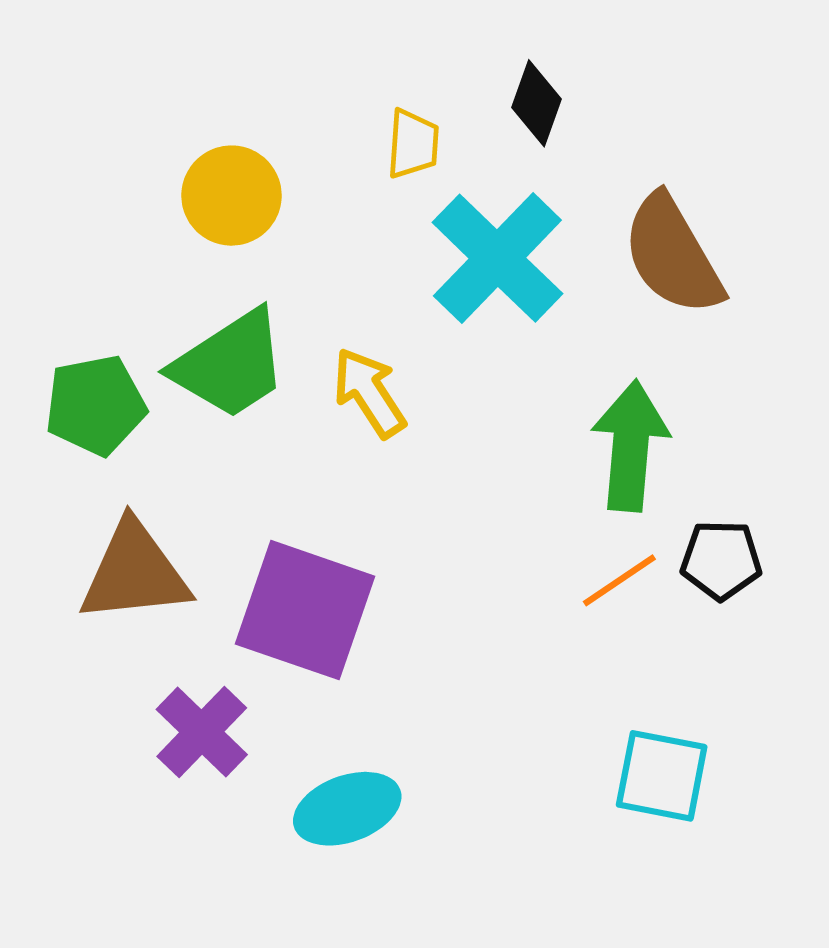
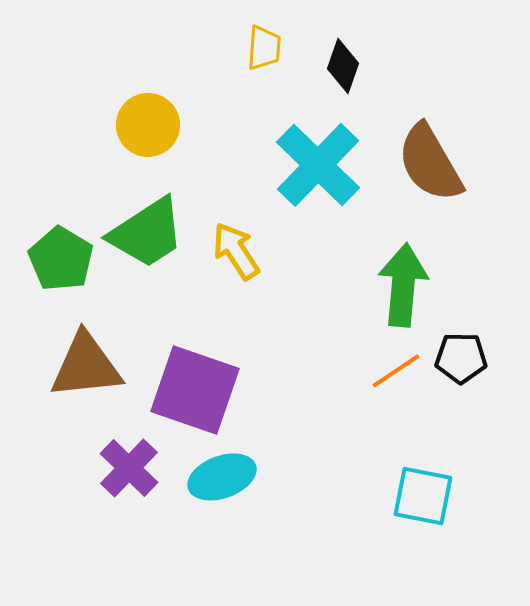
yellow trapezoid: (413, 144) -> (264, 48), moved
green pentagon: (95, 405) -> (61, 259), turned -30
cyan ellipse: (347, 809) -> (222, 477), moved

